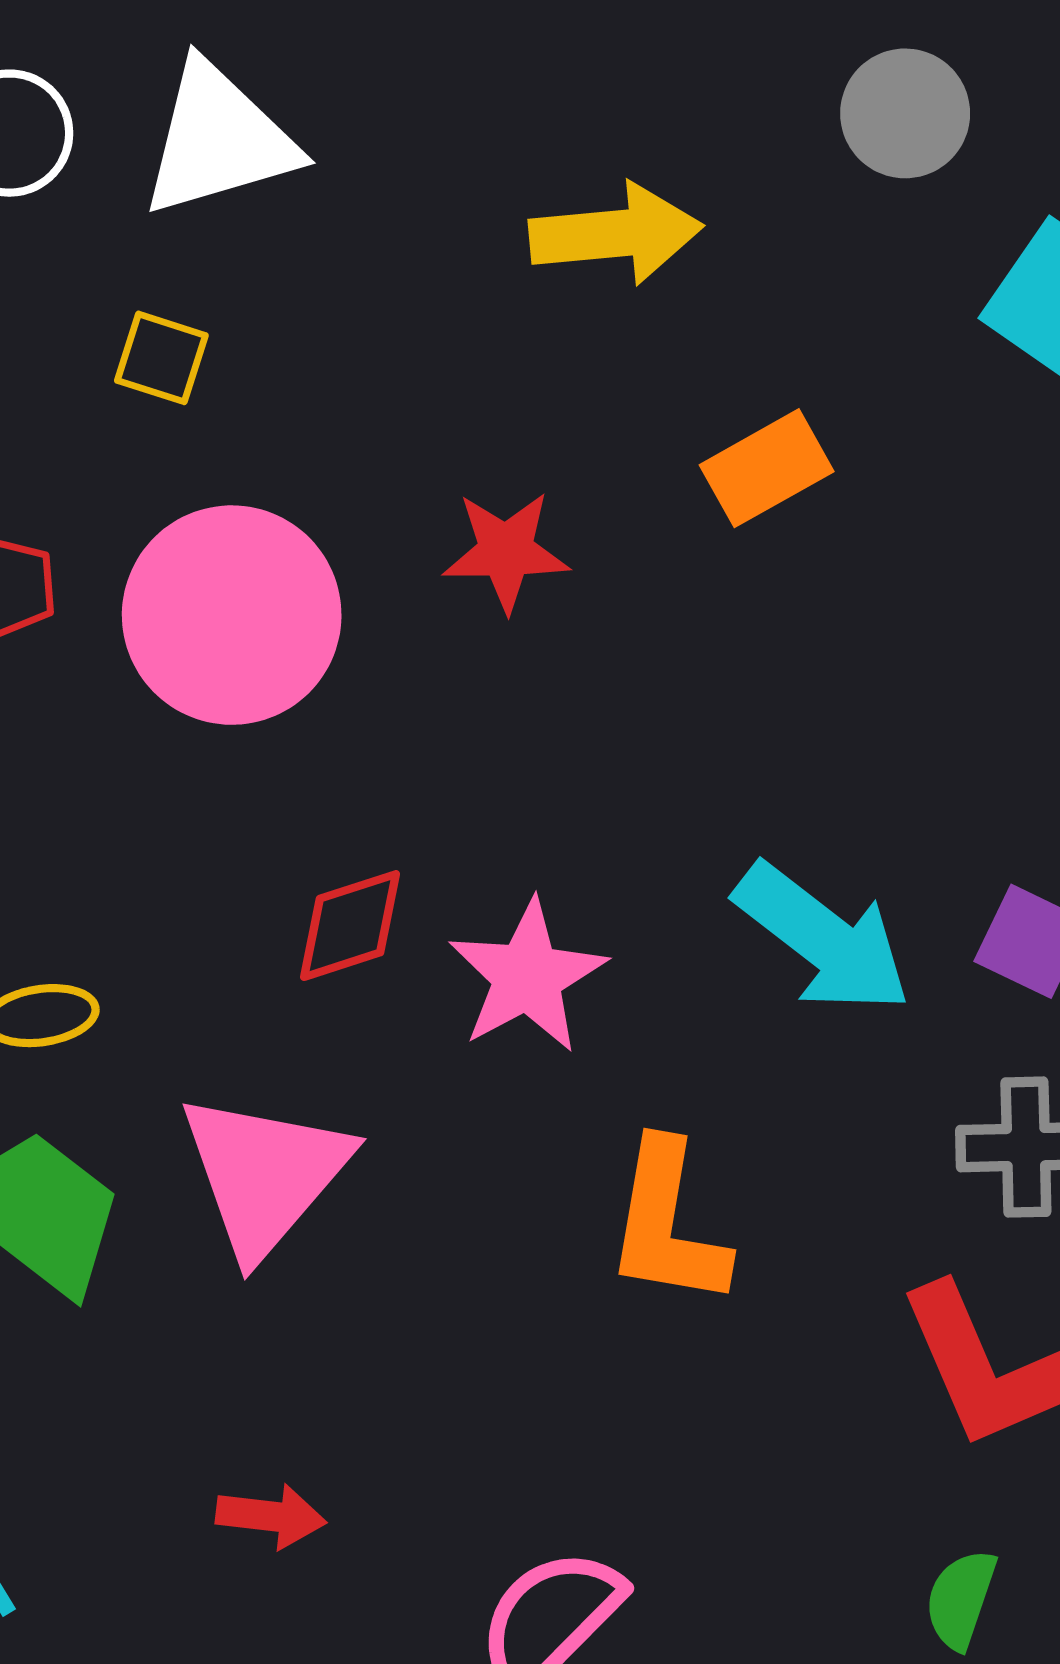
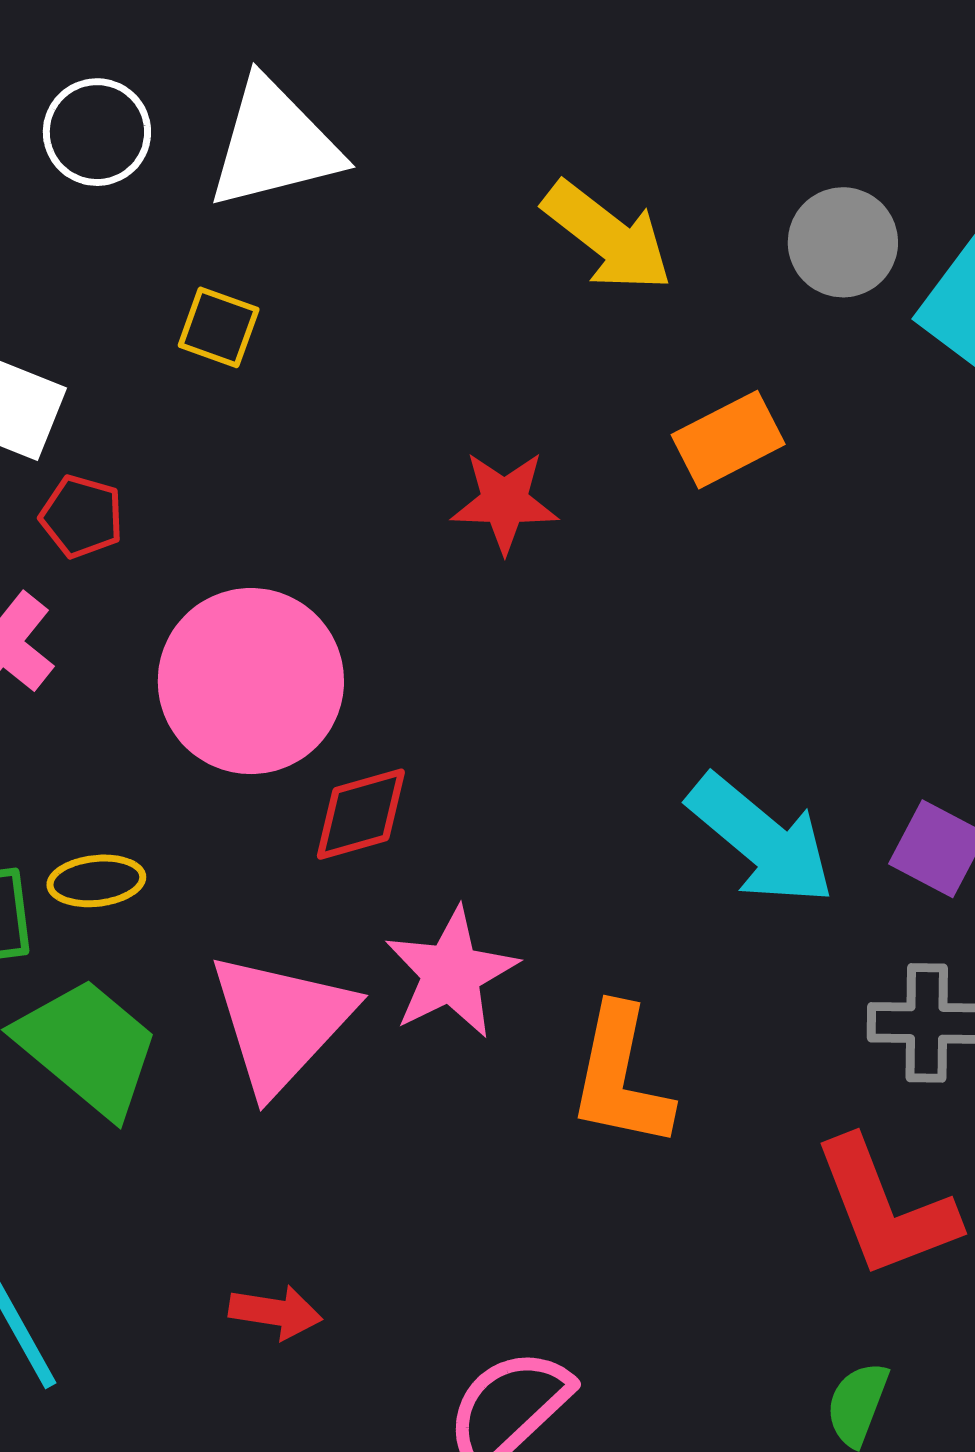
gray circle: (905, 113) -> (843, 242), moved
yellow arrow: (616, 234) -> (608, 236), turned 41
pink circle: (232, 615) -> (251, 681), moved
pink star: (527, 976) -> (451, 973), moved

